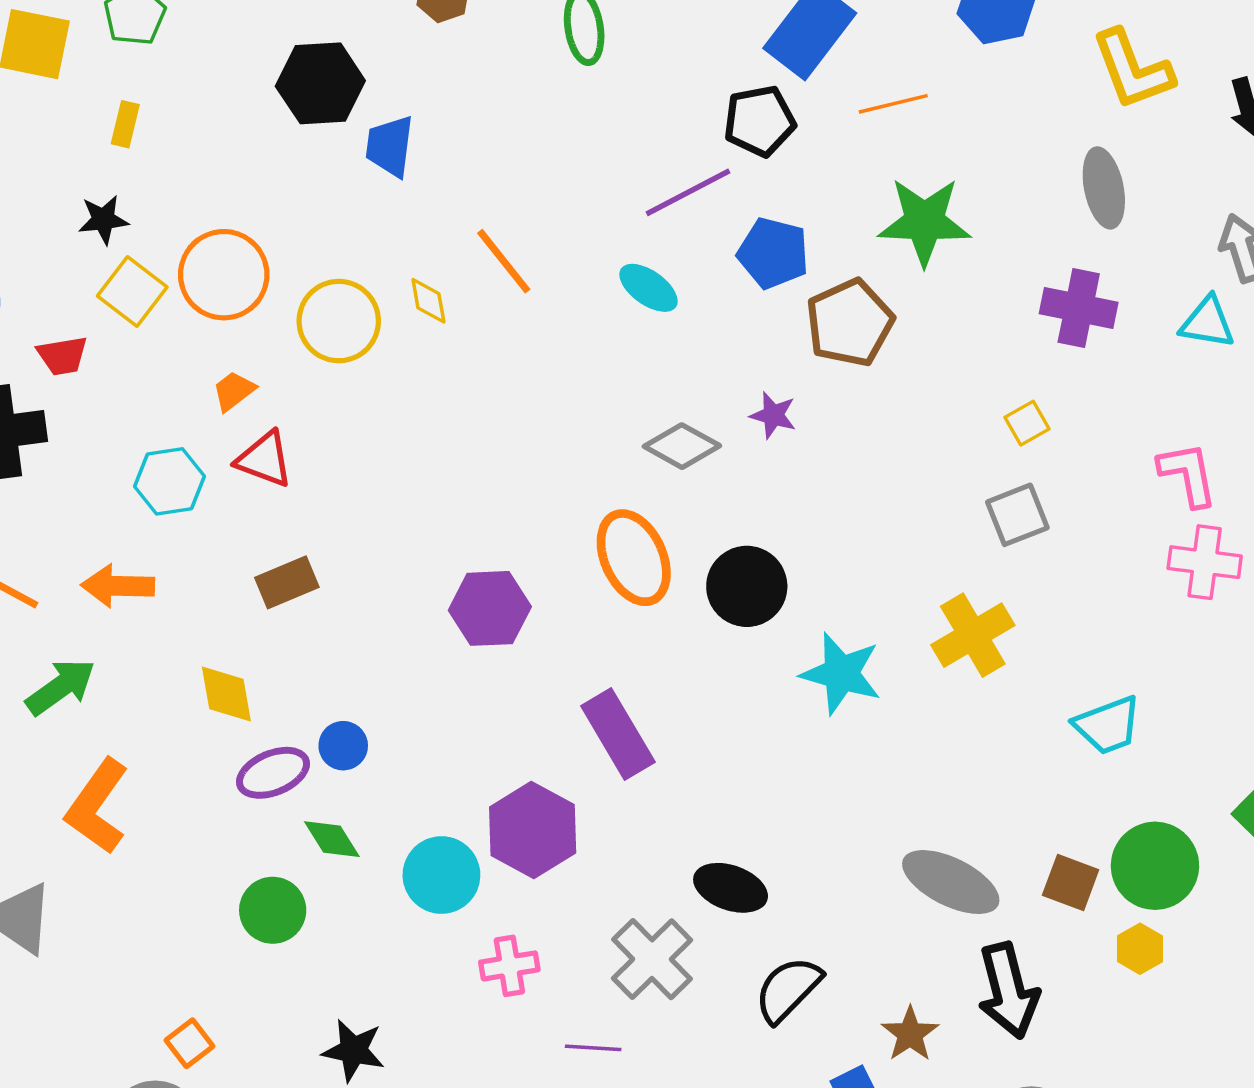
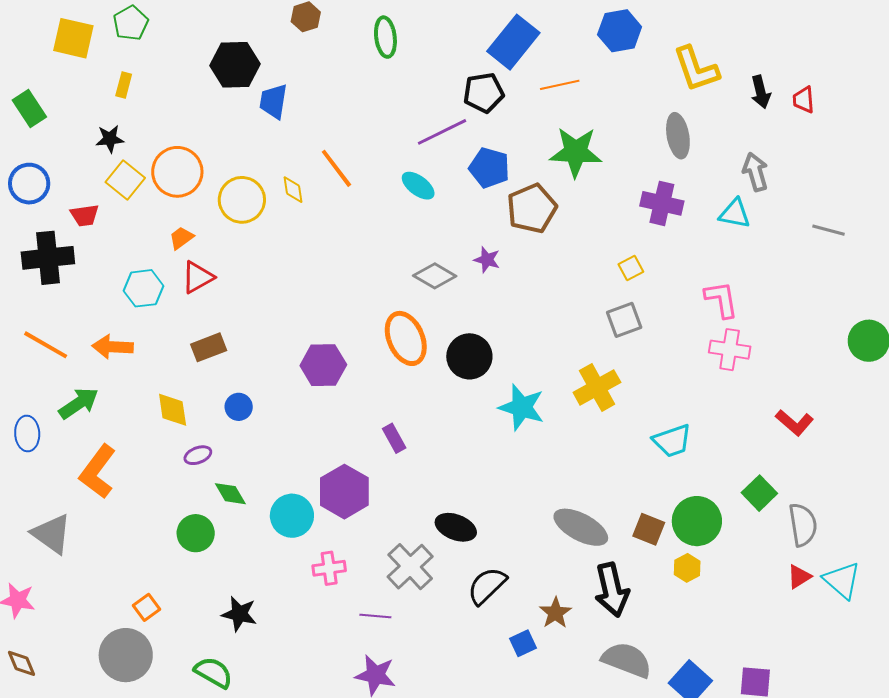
red triangle: (264, 459) -> (198, 277), turned -51
purple rectangle: (618, 734) -> (394, 438), size x0.6
blue circle: (343, 746) -> (239, 407), moved
purple ellipse: (273, 773) -> (198, 455), size x0.7

